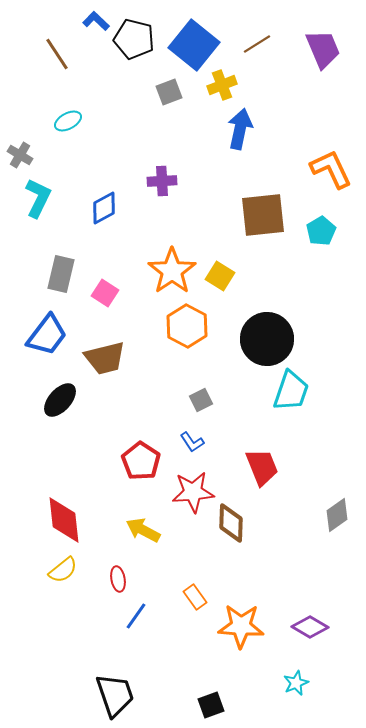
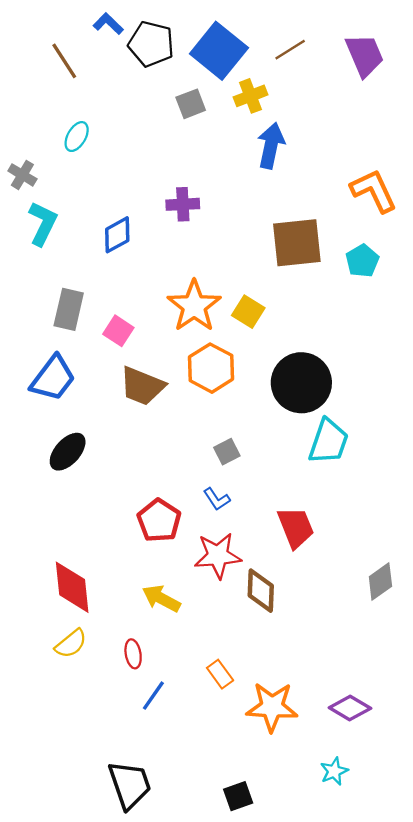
cyan ellipse: (68, 121) -> (77, 137), turned -32
brown trapezoid: (105, 358) -> (142, 386), moved, turned 36

